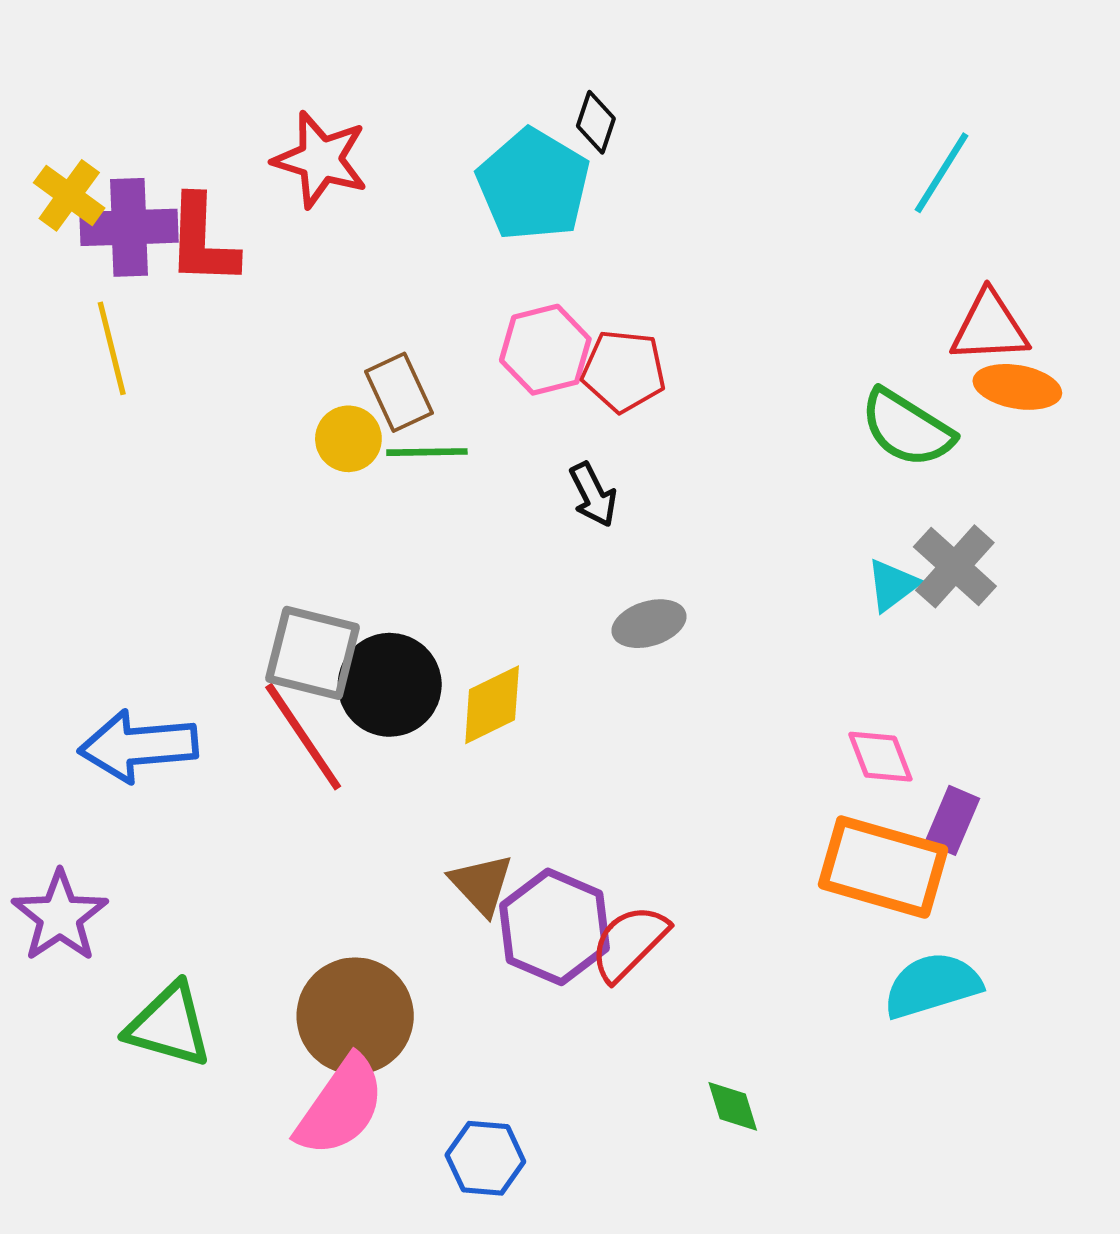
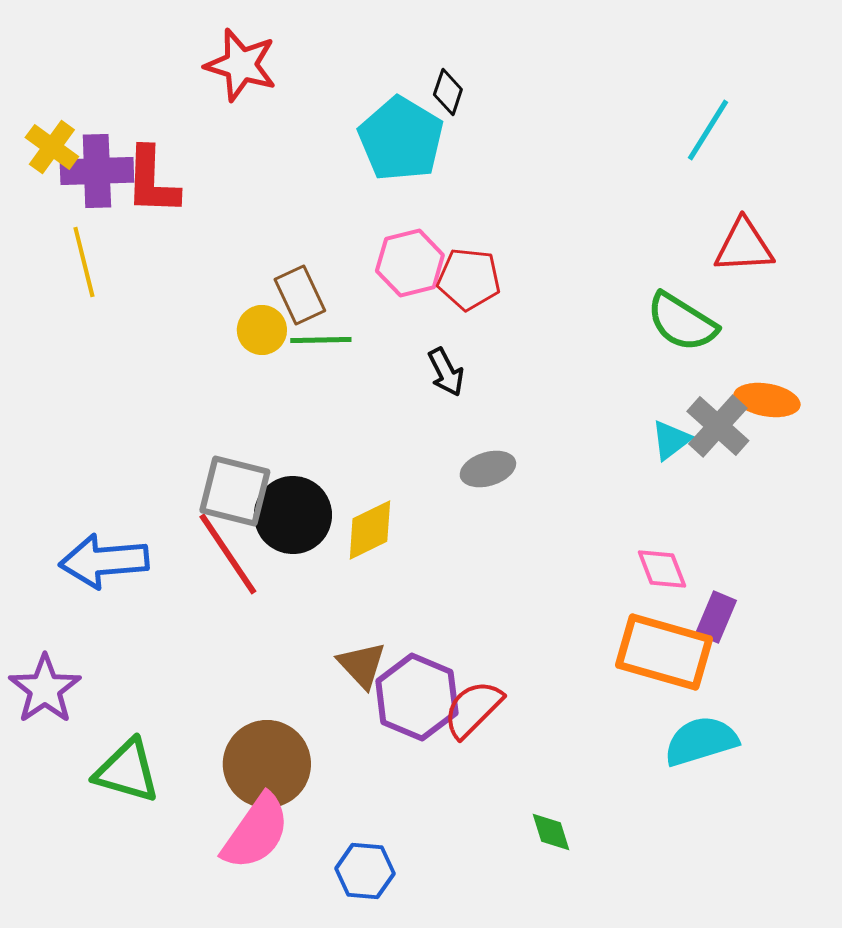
red star: (321, 160) -> (241, 65), moved
orange ellipse: (1017, 387) -> (767, 400), moved

